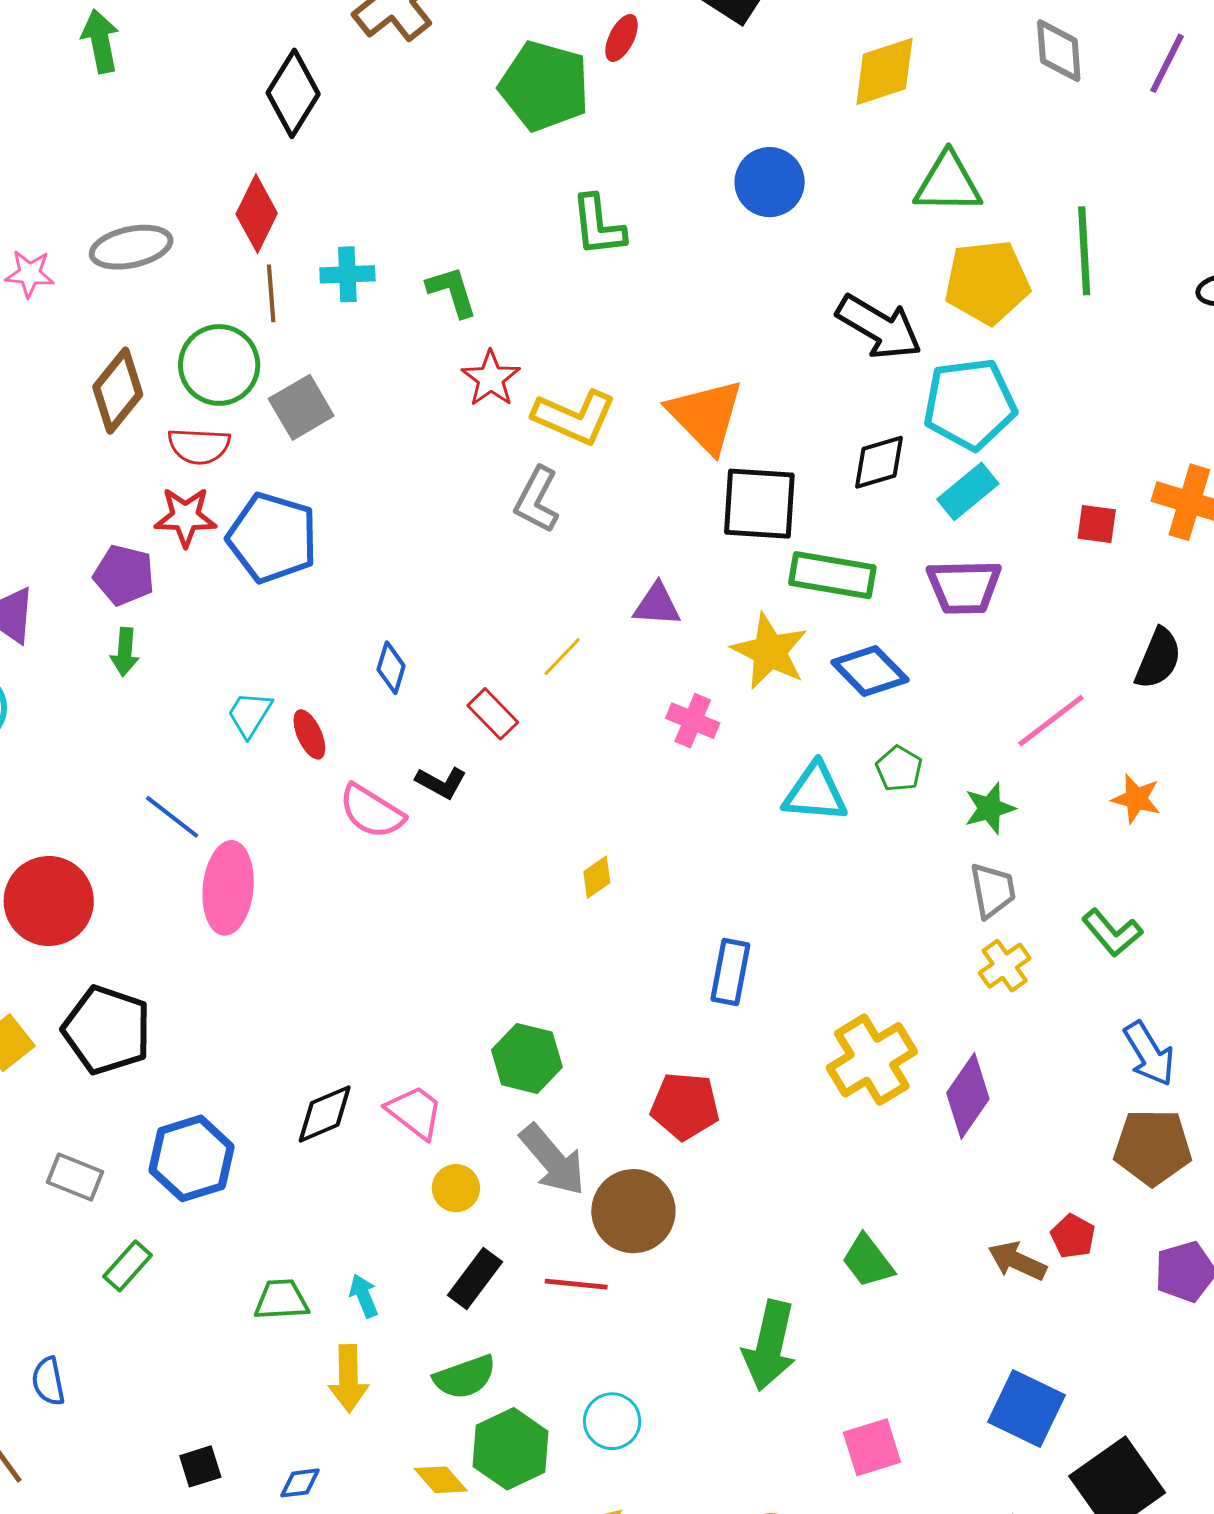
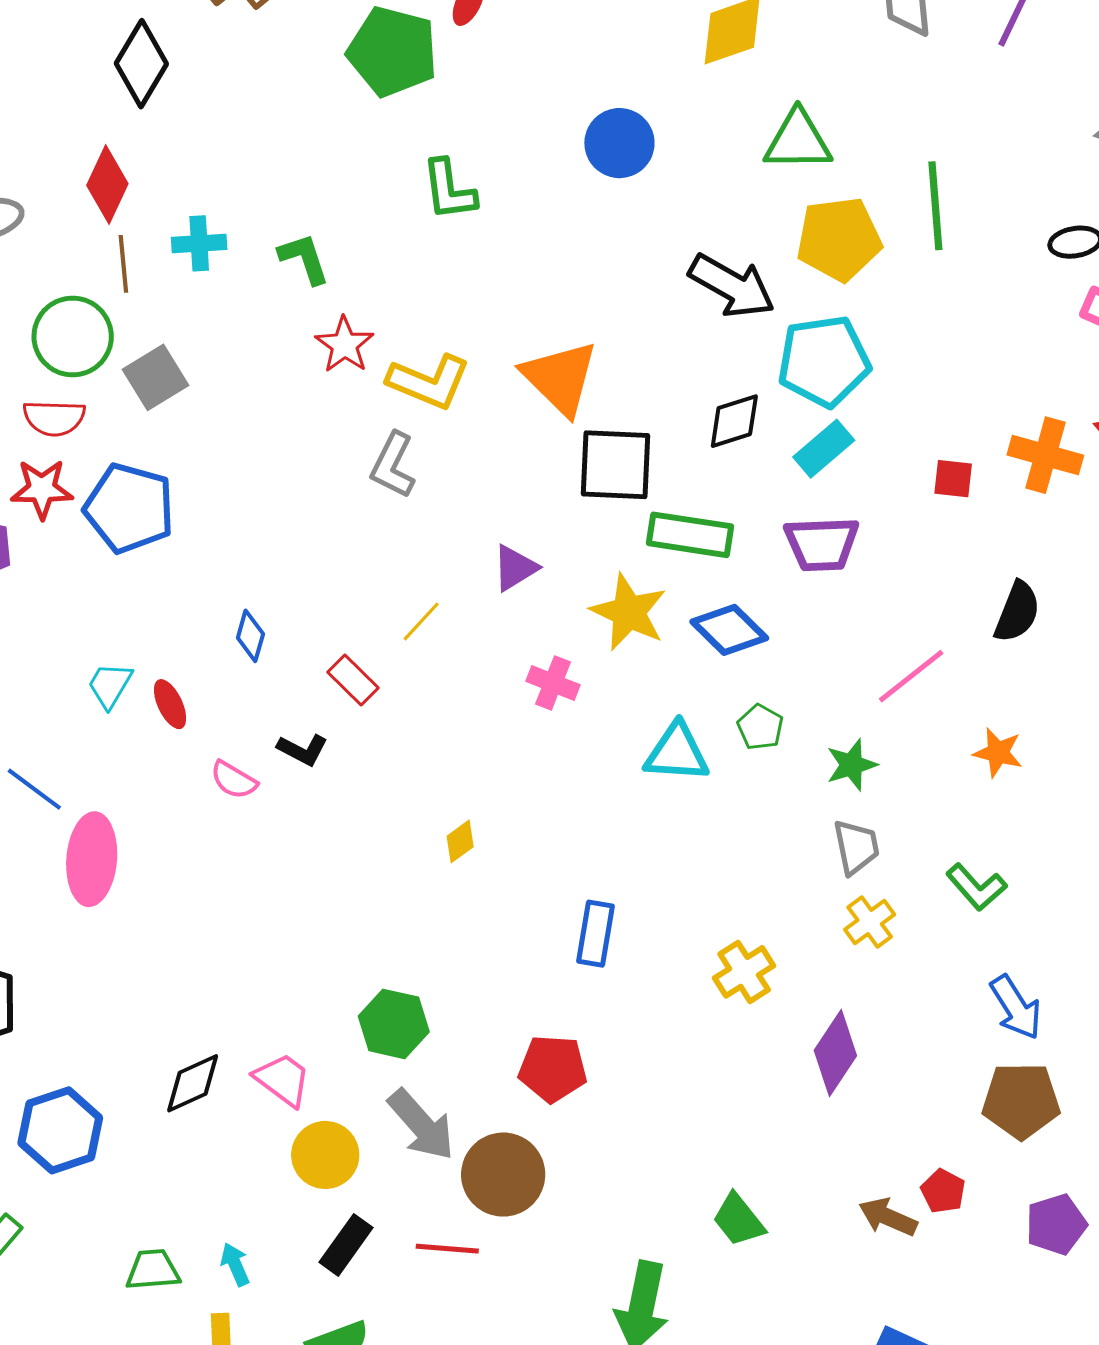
purple triangle: (657, 605) -> (515, 568), turned -34
pink semicircle: (372, 811) -> (234, 780), size x0.7
yellow cross: (872, 1060) -> (744, 972), moved, size x0.7
yellow circle: (456, 1188) -> (325, 1155), size x1.4

